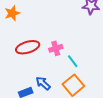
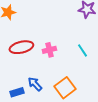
cyan line: (73, 61) -> (82, 50), moved

